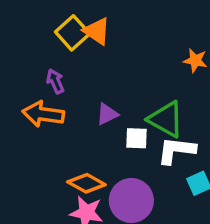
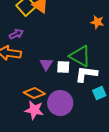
purple arrow: (55, 81) -> (16, 34), turned 88
purple triangle: (107, 114) -> (46, 64), moved, turned -32

